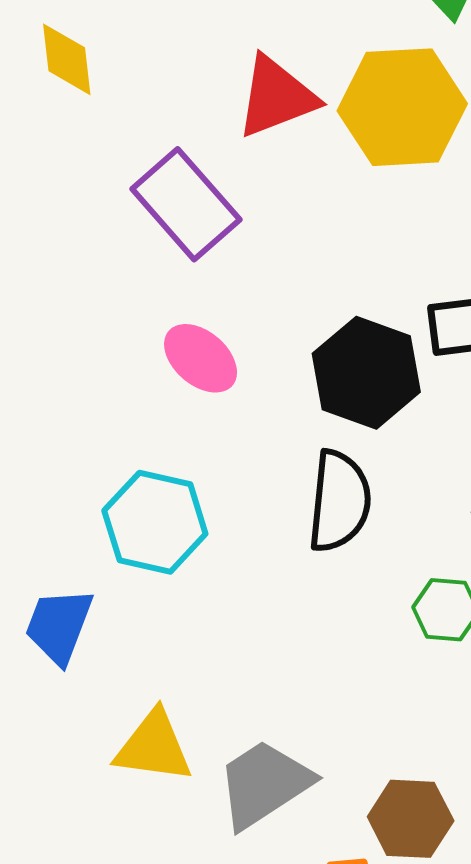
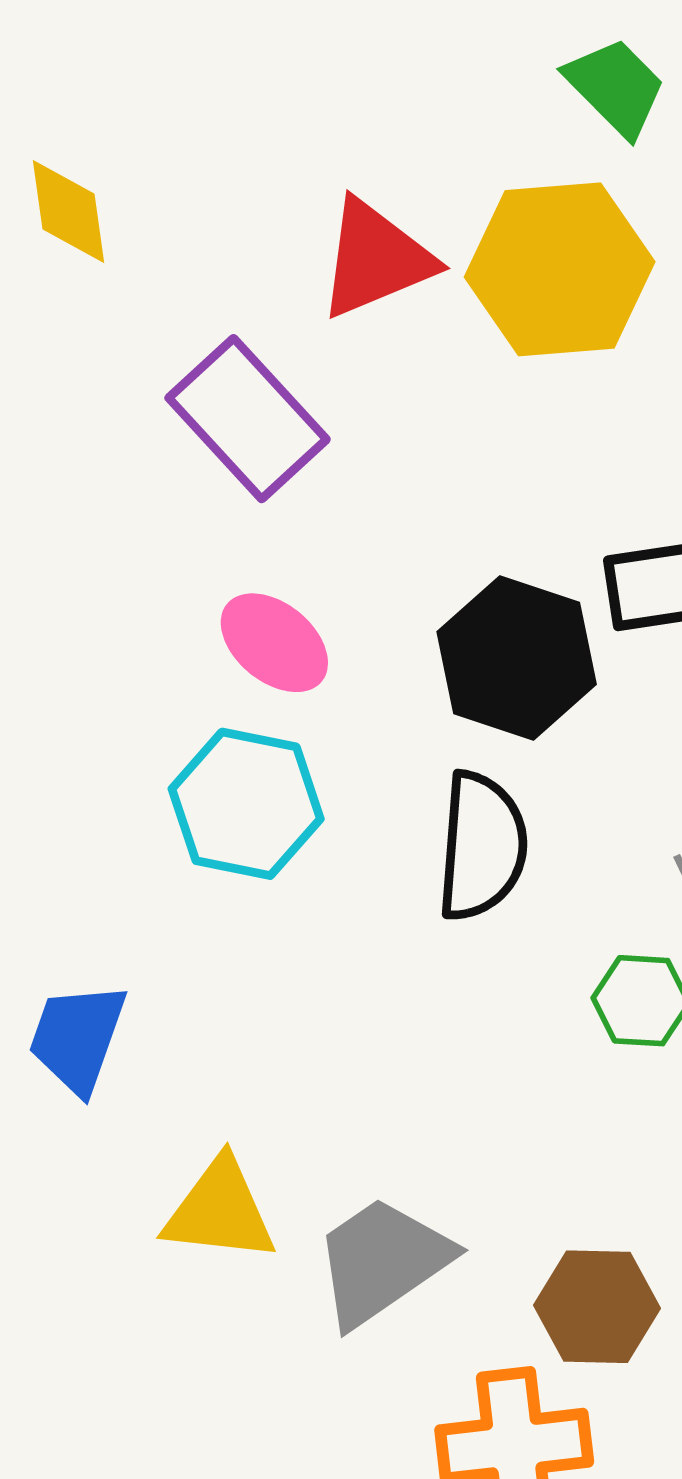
cyan hexagon: (155, 522) -> (246, 804), moved

